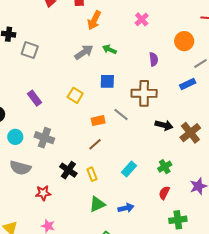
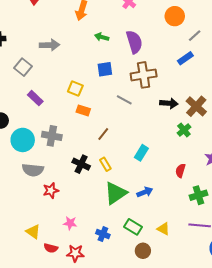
gray square: (30, 50) -> (23, 67), moved, turned 30
gray arrow: (84, 52) -> (49, 45), moved, turned 42
purple semicircle: (154, 59) -> (134, 42), moved, size x1.6
orange rectangle: (98, 121) -> (83, 110), moved, turned 40
cyan circle: (15, 137) -> (23, 140), size x1.5
green cross: (165, 167) -> (184, 130), moved
red star: (43, 193) -> (51, 190), moved
green triangle: (97, 204) -> (116, 193), size x1.4

